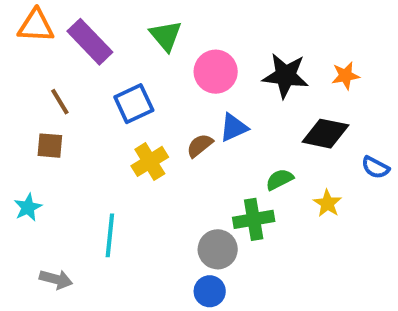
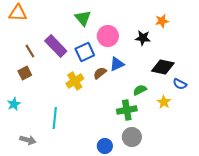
purple rectangle: (90, 42) -> (56, 46), moved
black star: (286, 76) -> (143, 38), size x0.7
orange star: (345, 76) -> (162, 21), moved
blue square: (134, 104) -> (85, 52), moved
brown square: (50, 146) -> (25, 73), turned -32
blue semicircle: (375, 167) -> (180, 84), moved
gray circle: (218, 249) -> (132, 137), moved

